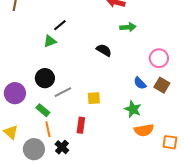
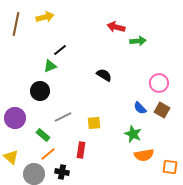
green arrow: (128, 27) -> (138, 41), moved
black circle: (45, 78) -> (40, 91), moved
orange line: (48, 129) -> (48, 154), turned 63
black cross: (62, 147) -> (62, 172), turned -32

